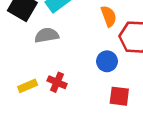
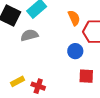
red cross: (57, 82) -> (38, 86), moved
yellow rectangle: (28, 86) -> (18, 81), moved

